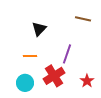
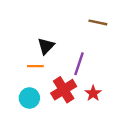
black triangle: (39, 29) -> (46, 46), moved
red star: (87, 81) -> (93, 93), moved

